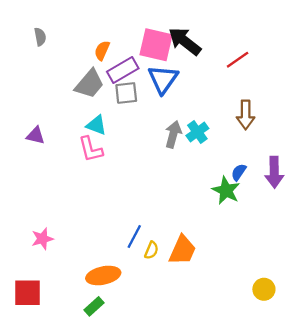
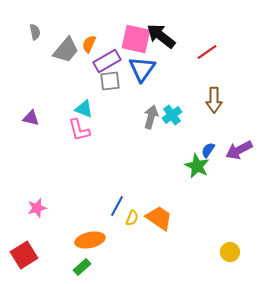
gray trapezoid: (89, 84) -> (66, 50), moved
purple arrow: (274, 172) -> (239, 150), turned 64
orange trapezoid: (182, 250) -> (159, 218), turned -80
red square: (27, 293) -> (24, 255), turned -32

